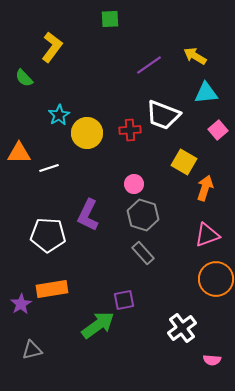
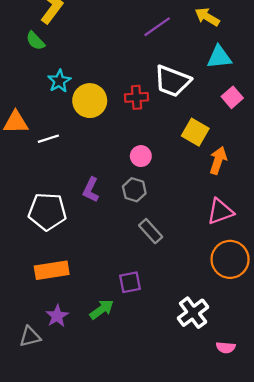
green semicircle: (24, 78) -> (35, 41), moved
purple L-shape: (88, 215) -> (91, 190), size x0.7
gray hexagon: (143, 215) -> (134, 190), moved, size x0.7
purple star: (21, 304) -> (57, 316), moved
green arrow: (98, 325) -> (102, 309), size x0.7

